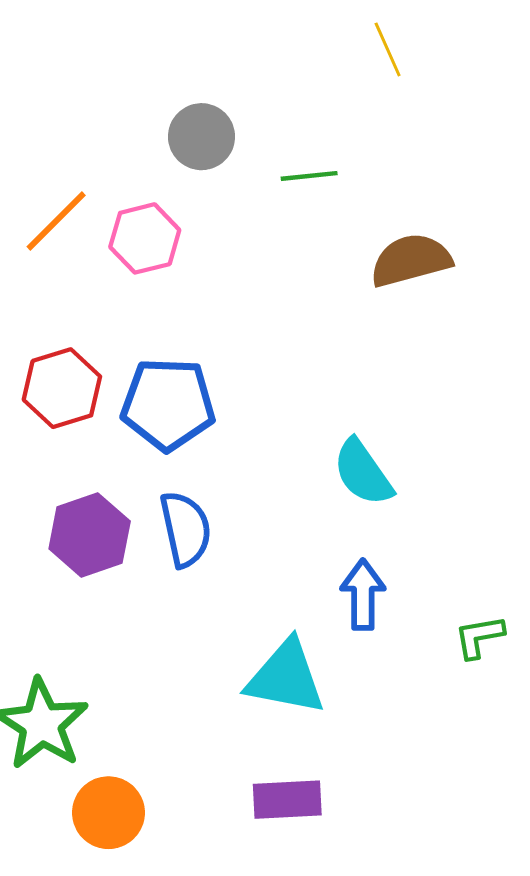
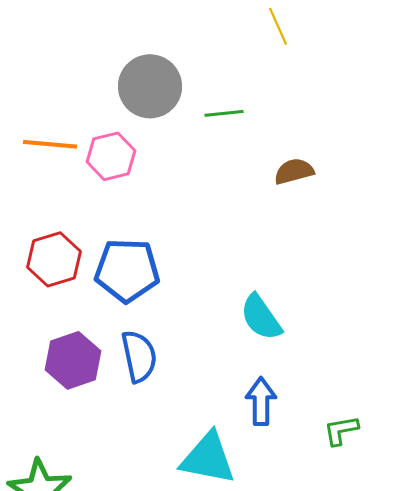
gray circle: (201, 137) -> (150, 86), size x1.4
orange line: (56, 221) -> (50, 144), turned 50
brown semicircle: (411, 260) -> (294, 171), size x0.7

